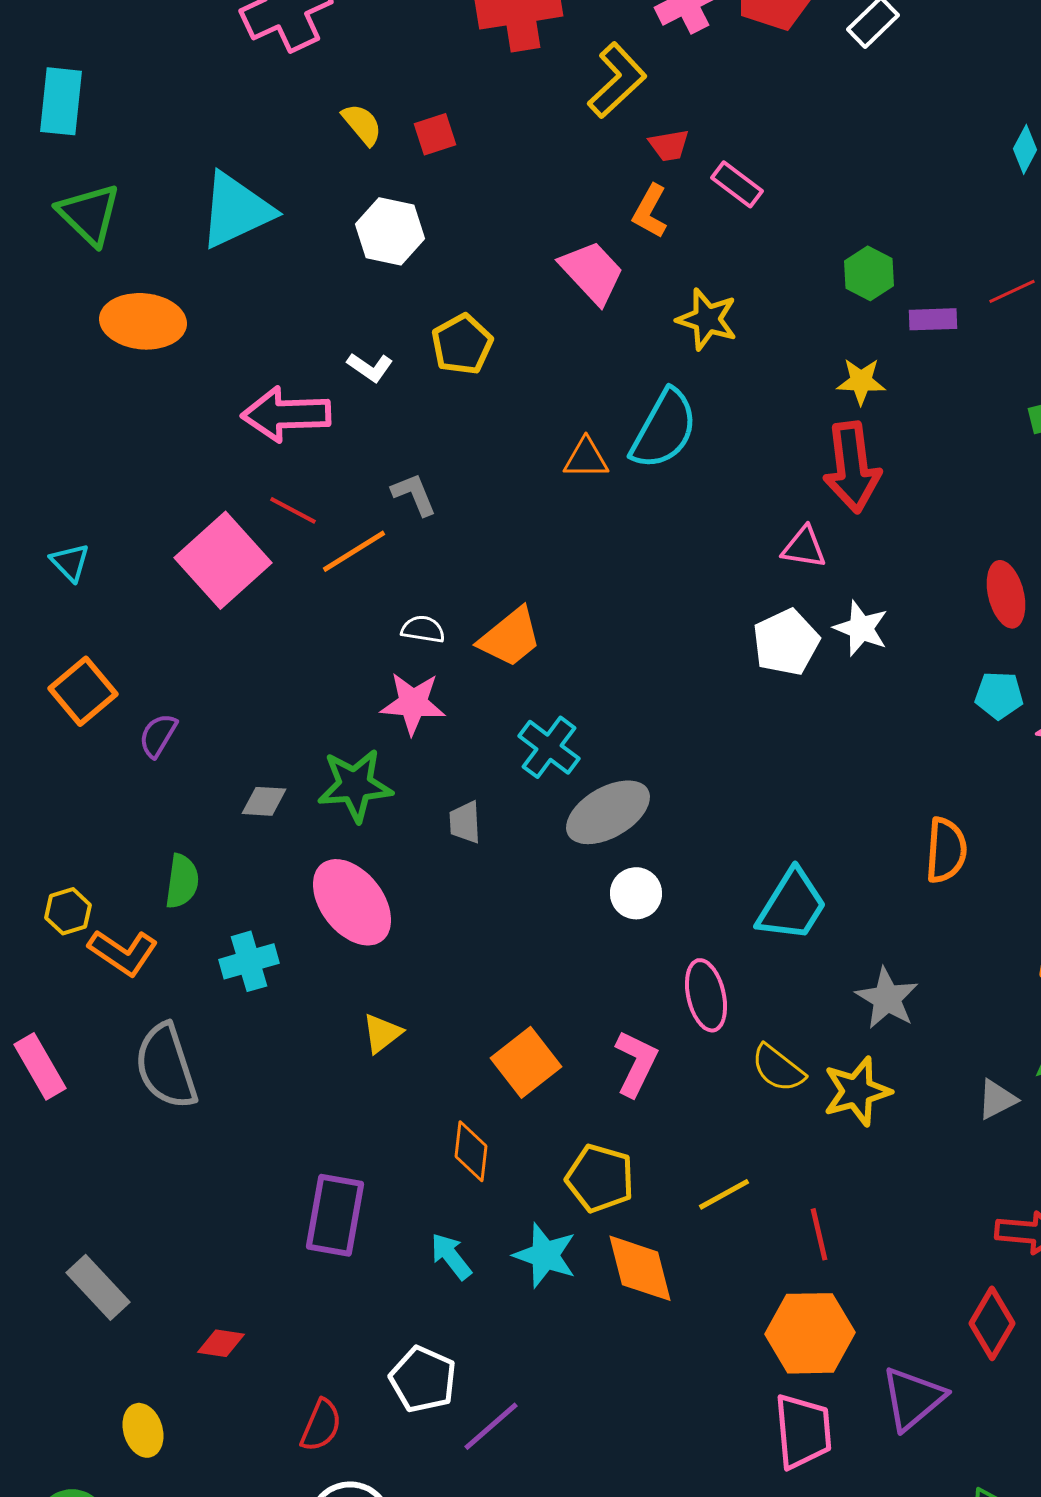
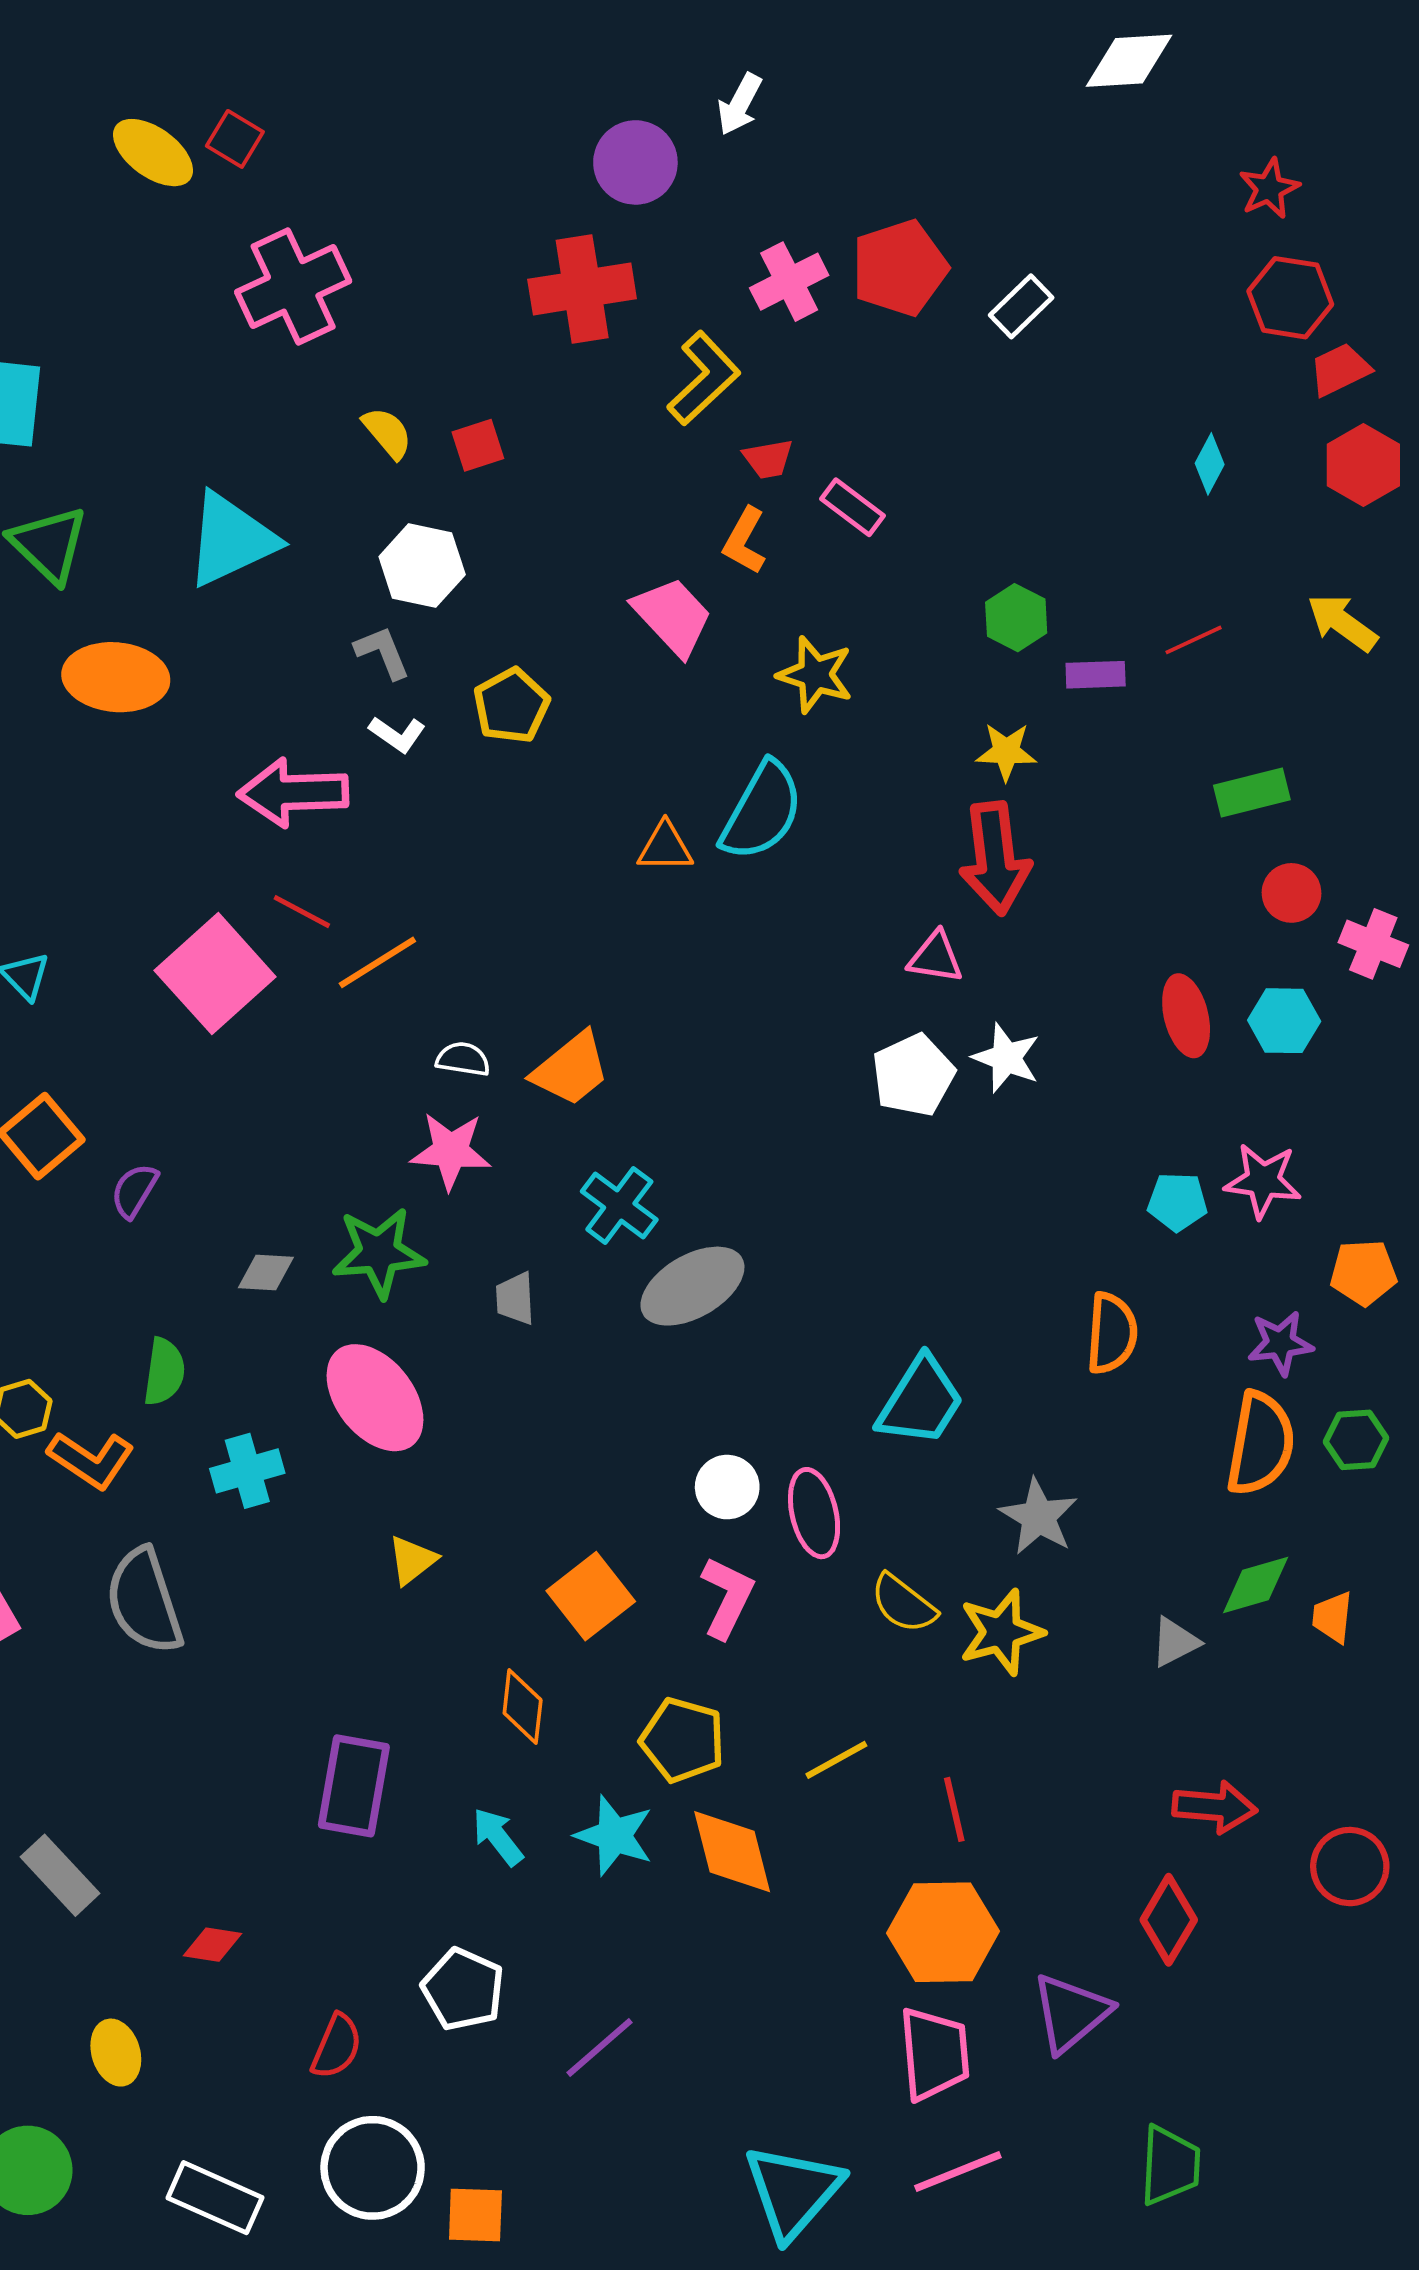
gray L-shape: (414, 494) -> (382, 652), moved
cyan pentagon: (999, 695) -> (1177, 1202), moved
white circle: (636, 893) -> (727, 1487), moved
purple line: (491, 1426) -> (599, 2048), moved

